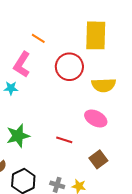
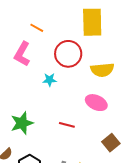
cyan star: (11, 88) -> (50, 80), moved
brown square: (98, 159) -> (111, 143), moved

